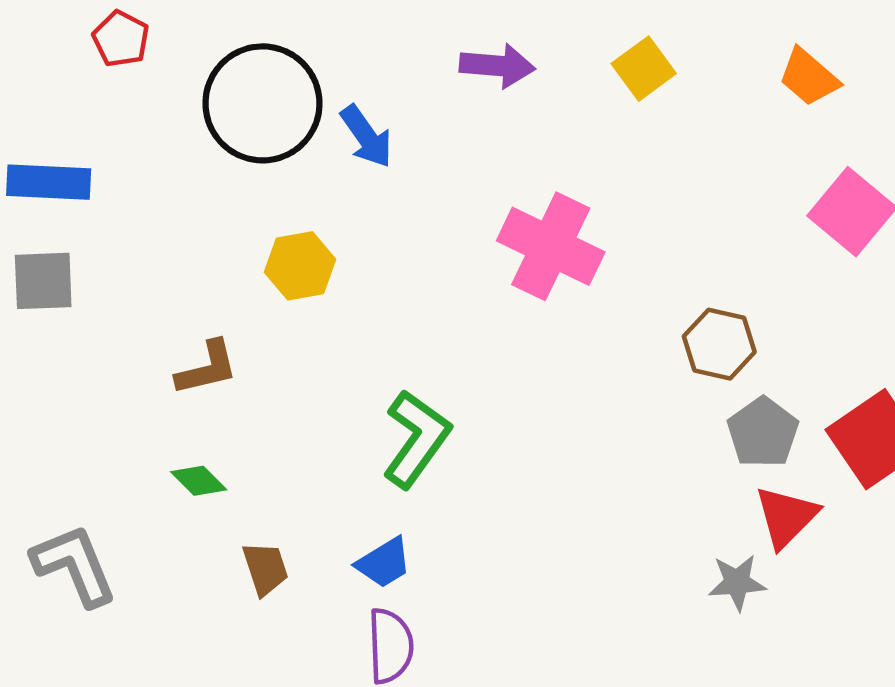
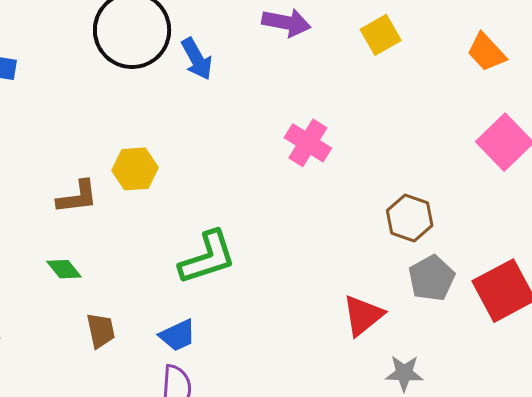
pink cross: (551, 246) -> (308, 143), size x0.7
yellow hexagon: (300, 266) -> (135, 169), moved
green L-shape: (416, 439) -> (207, 258), turned 30
red triangle: (786, 517) -> (363, 315), moved

